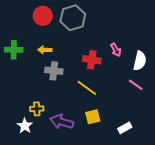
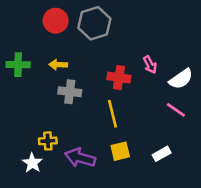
white semicircle: (140, 61) -> (181, 79), turned 42
yellow line: (87, 88) -> (112, 114), turned 40
white rectangle: (125, 128) -> (162, 154), moved

